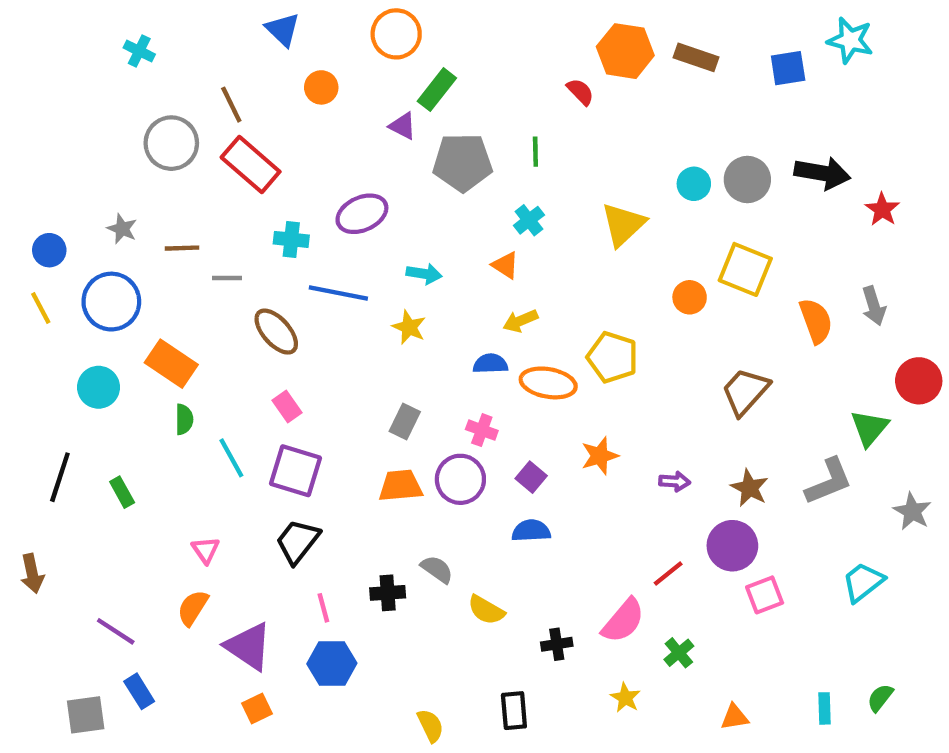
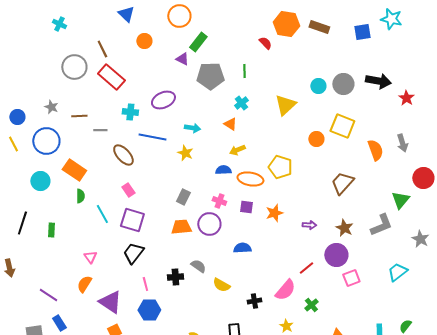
purple square: (531, 477) -> (246, 207), moved, turned -32
green rectangle: (122, 492) -> (51, 230), turned 32

